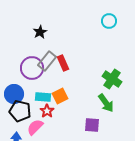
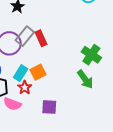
cyan rectangle: (43, 97) -> (21, 73), turned -63
purple square: (92, 125) -> (49, 107), moved
pink semicircle: (35, 127) -> (12, 104), turned -114

